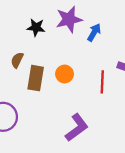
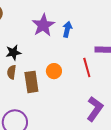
black star: (36, 27) -> (13, 53), moved
purple L-shape: (77, 128) -> (95, 109), moved

